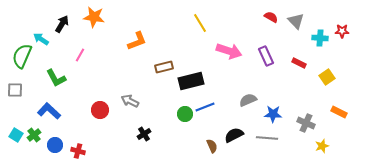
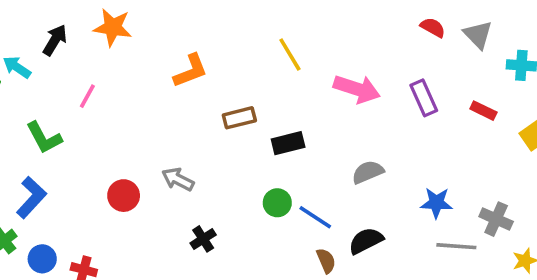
yellow line: (200, 23) -> (290, 55), moved
black rectangle: (191, 81) -> (288, 143), size x0.7
gray semicircle: (248, 100) -> (368, 172), moved
blue line: (205, 107) -> (315, 217), moved, turned 54
blue L-shape: (49, 111) -> (31, 197), turned 90
gray line: (267, 138) -> (456, 246), moved

